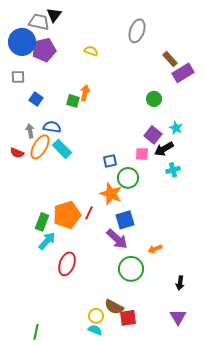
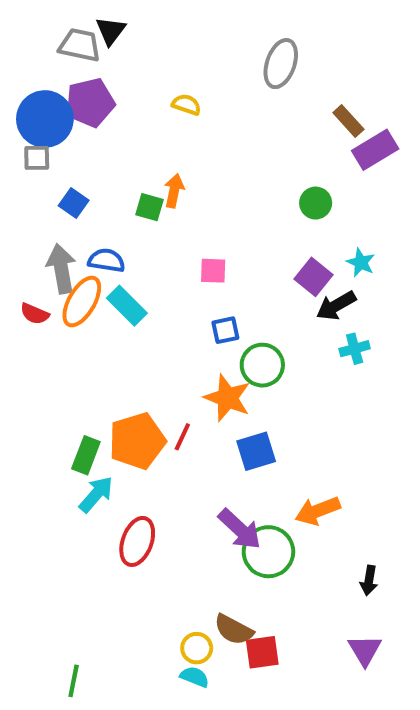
blue circle: (22, 42) -> (45, 119), moved
gray arrow: (30, 131) -> (61, 269), size x1.6
pink square: (142, 154) -> (213, 271), moved
purple arrow: (117, 239) -> (240, 529), moved
orange arrow: (155, 249) -> (318, 511), size x1.5

